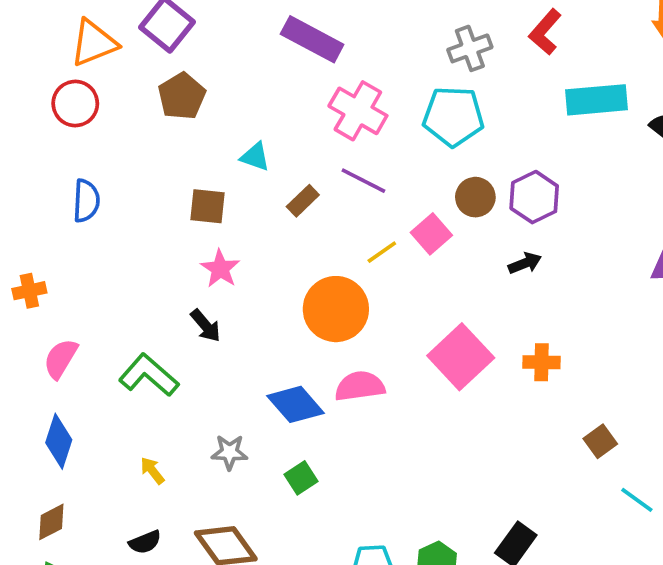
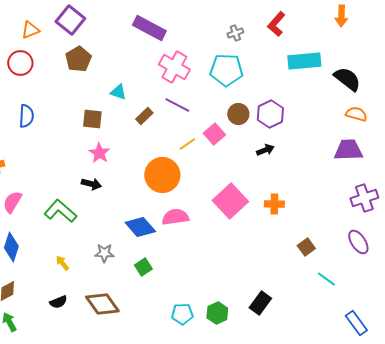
orange triangle: (94, 43) -> (30, 30), size x0.7
gray cross: (470, 48) -> (235, 33), size x0.7
black arrow: (206, 326) -> (91, 184), turned -36

